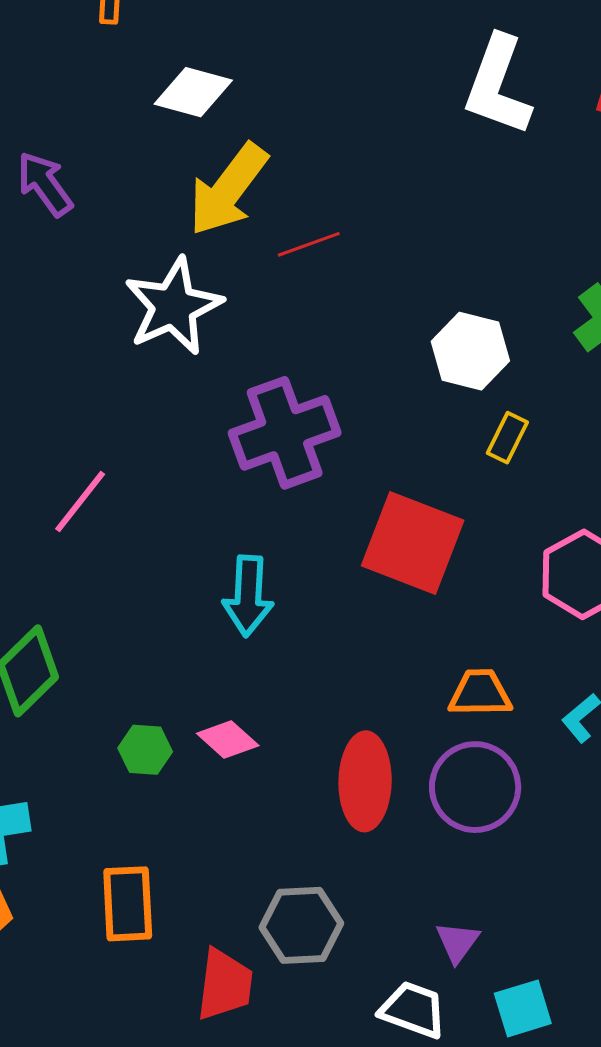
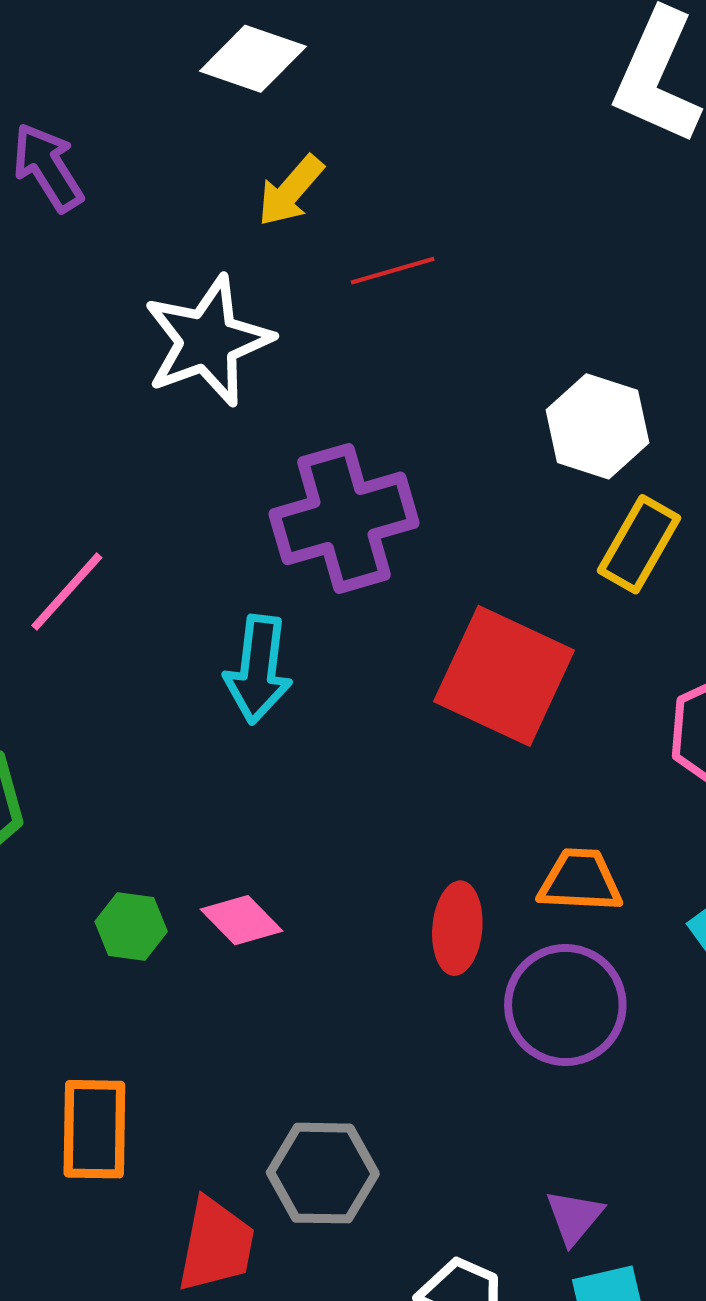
yellow arrow: (228, 189) -> (291, 191), size x0.6
yellow rectangle: (507, 438) -> (639, 544), size x1.4
cyan arrow: (248, 596) -> (258, 669), moved
red ellipse: (365, 781) -> (457, 928), moved, size x0.7
purple triangle: (457, 942) -> (574, 1217), moved

